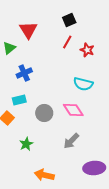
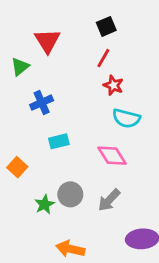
red star: (87, 50) -> (113, 85), moved
cyan rectangle: (19, 100) -> (59, 141), moved
gray circle: (44, 113) -> (70, 194), moved

